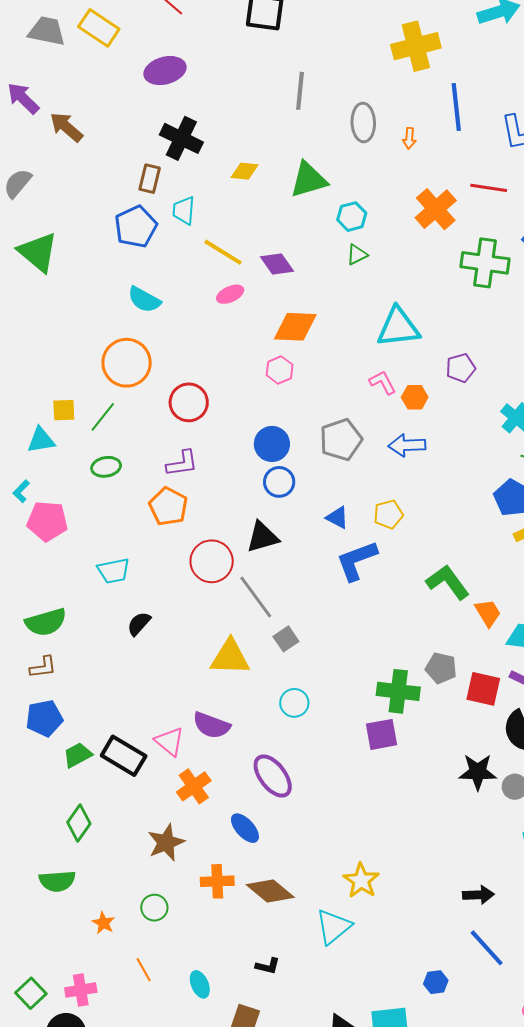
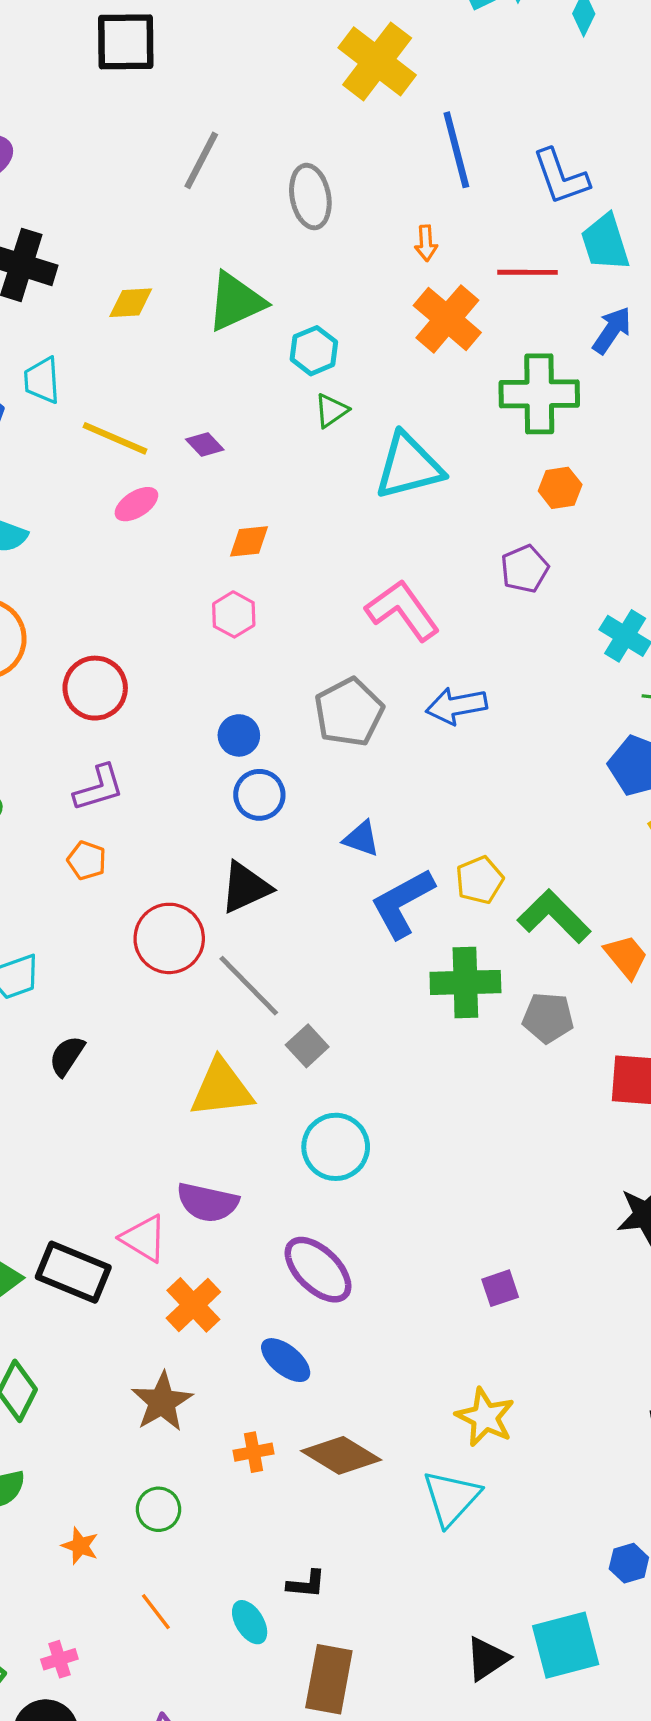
yellow cross: (416, 46) -> (377, 61), turned -30
gray line: (300, 91) -> (201, 160), turned 30
orange arrow: (409, 138) -> (426, 243), moved
purple diamond: (277, 264) -> (205, 444), size x0.7
orange diamond: (295, 327) -> (249, 541), size x0.6
cyan triangle: (398, 327) -> (409, 466), moved
pink L-shape: (383, 382) -> (403, 610), size x1.6
orange hexagon: (415, 397) -> (560, 488), moved
blue circle: (272, 444) -> (239, 735), size x0.7
orange pentagon: (168, 507) -> (87, 860), size x0.6
yellow pentagon: (388, 514) -> (480, 880), moved
gray pentagon: (441, 668) -> (548, 1018), moved
green cross: (398, 691) -> (465, 982), moved
cyan circle: (294, 703) -> (336, 1147), size x1.4
purple square: (381, 734) -> (500, 1288), moved, size x0.7
orange cross: (217, 881) -> (253, 1452), size x0.7
black L-shape: (268, 966) -> (306, 1584), moved
pink cross: (81, 990) -> (59, 1659), size x0.7

